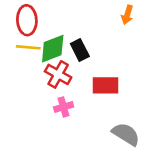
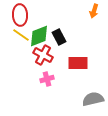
yellow line: (28, 47) -> (21, 35), turned 30
gray semicircle: (126, 134) -> (93, 99), turned -45

